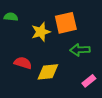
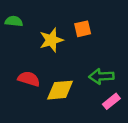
orange square: (66, 23) -> (83, 29), size x0.6
green arrow: (80, 50) -> (101, 76), moved

